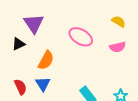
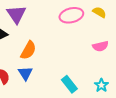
pink ellipse: (81, 37) -> (71, 15), moved, turned -45
pink semicircle: (118, 47) -> (100, 46), moved

